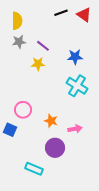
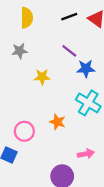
yellow semicircle: (17, 21) -> (27, 18), moved
purple line: (43, 46) -> (69, 51), moved
orange star: (51, 121) -> (57, 122), moved

